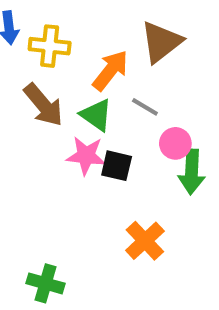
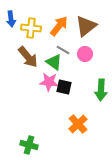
orange arrow: (110, 70) -> (59, 26), moved
gray line: (145, 107) -> (63, 50), moved
pink circle: (175, 143) -> (85, 54), moved

